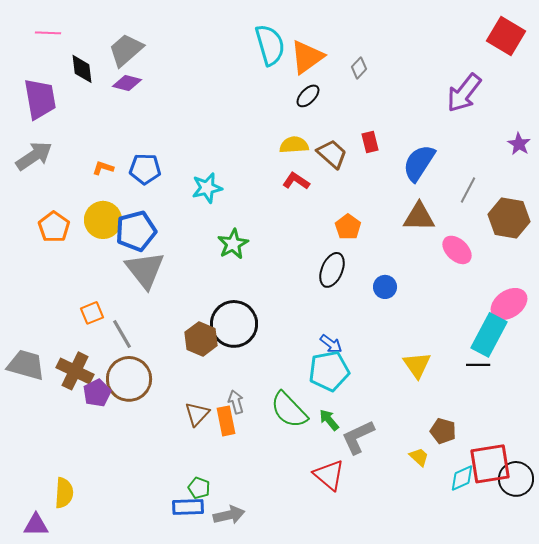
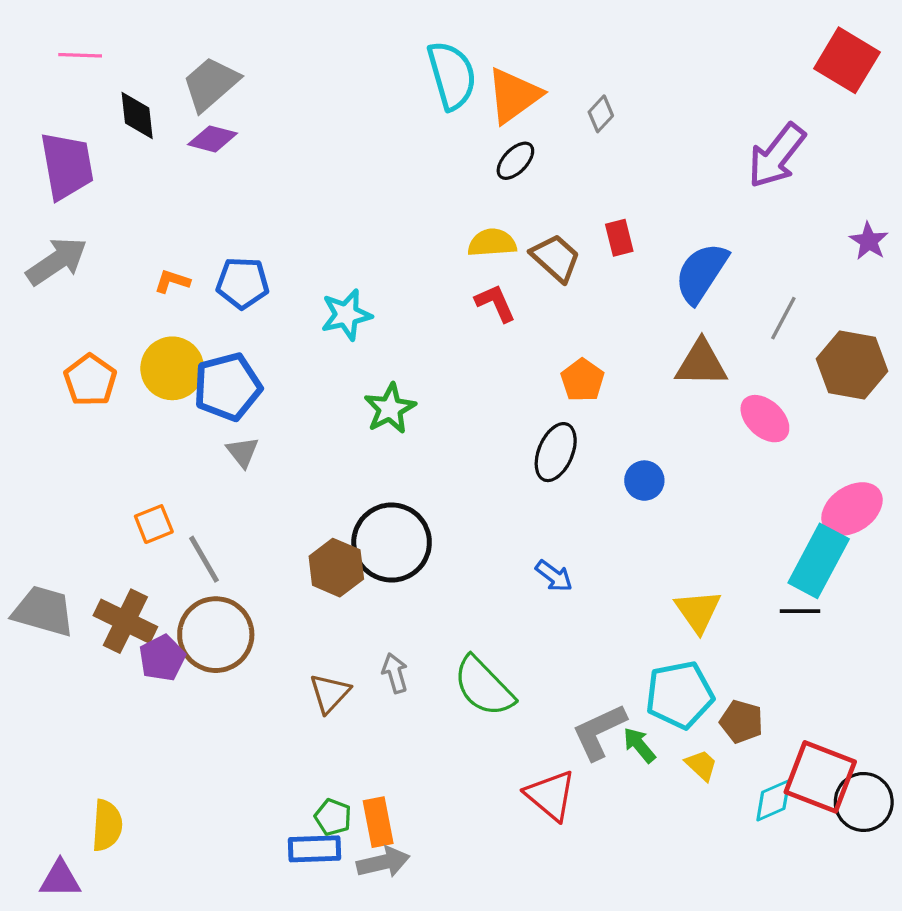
red L-shape: (296, 181) -> (495, 303), turned 32
gray triangle: (145, 270) -> (243, 452), size x0.5
cyan pentagon: (329, 371) -> (680, 695), moved
green arrow: (329, 420) -> (639, 745), moved
orange rectangle: (226, 421) -> (378, 822), moved
red square: (490, 464) -> (820, 777), turned 30

